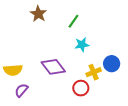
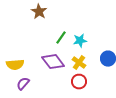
green line: (73, 21) -> (61, 38), moved
yellow cross: (94, 72) -> (79, 63), moved, turned -32

